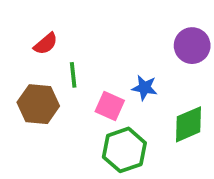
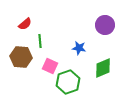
pink square: (110, 106) -> (50, 66), moved

